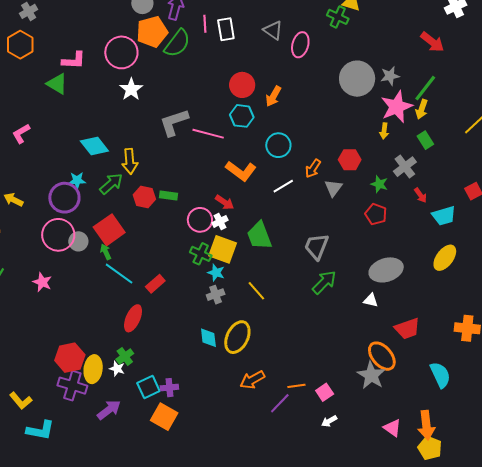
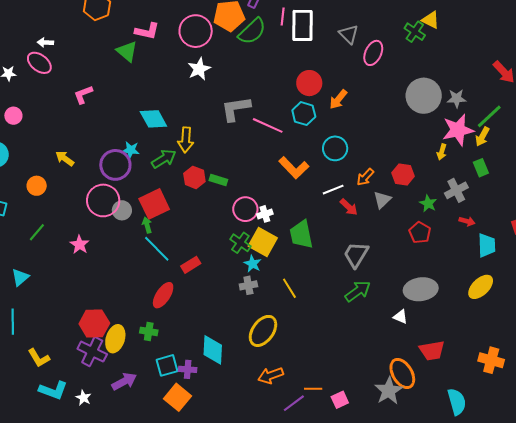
white rectangle: (226, 29) -> (302, 25), size x1.4
red arrow: (420, 195) -> (467, 221), turned -49
red arrow: (225, 202) -> (349, 207), moved
cyan trapezoid: (444, 216) -> (487, 245), turned -85
cyan diamond: (208, 338) -> (213, 350), moved, size x1.4
green cross: (125, 356) -> (149, 331), turned 36
white star: (117, 369) -> (83, 398), moved

